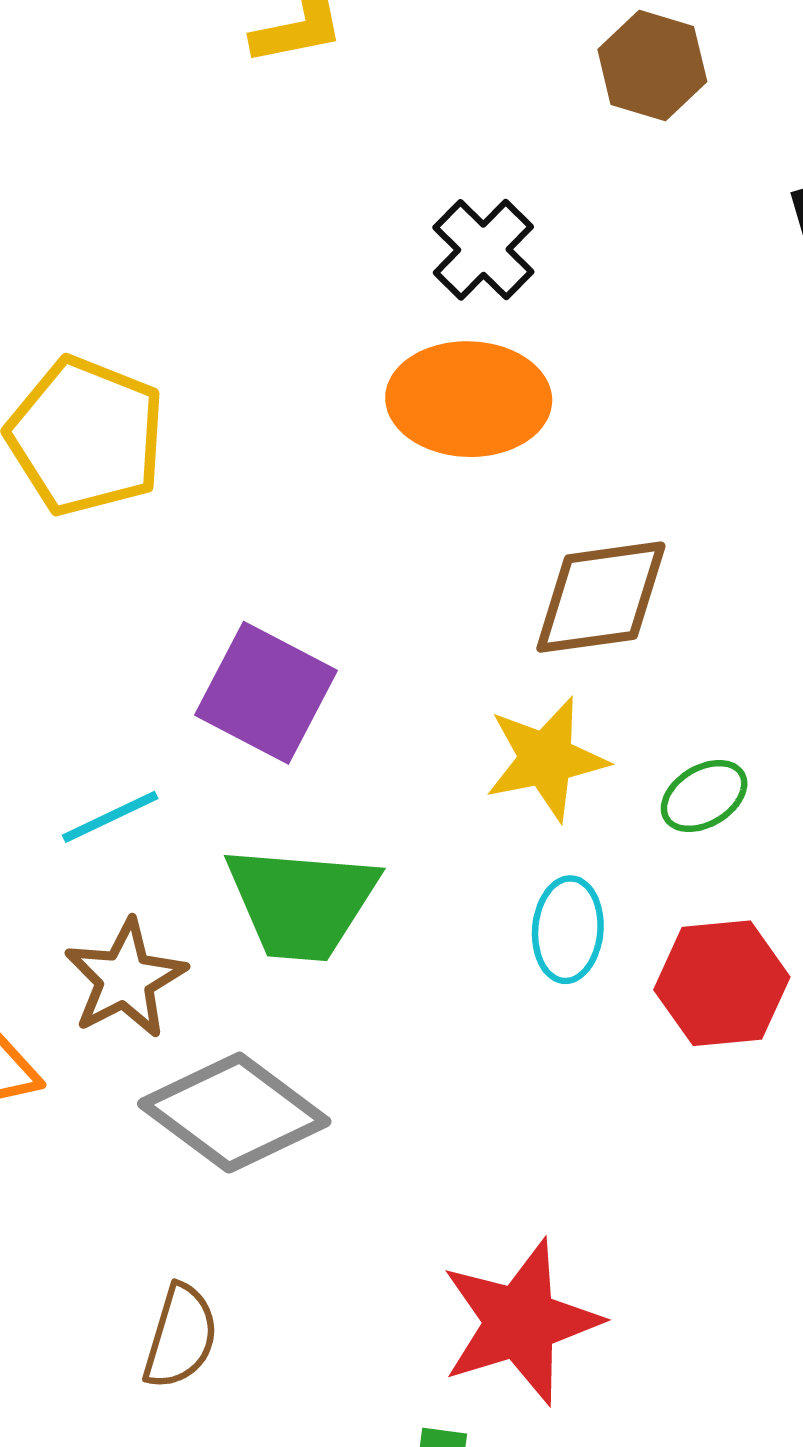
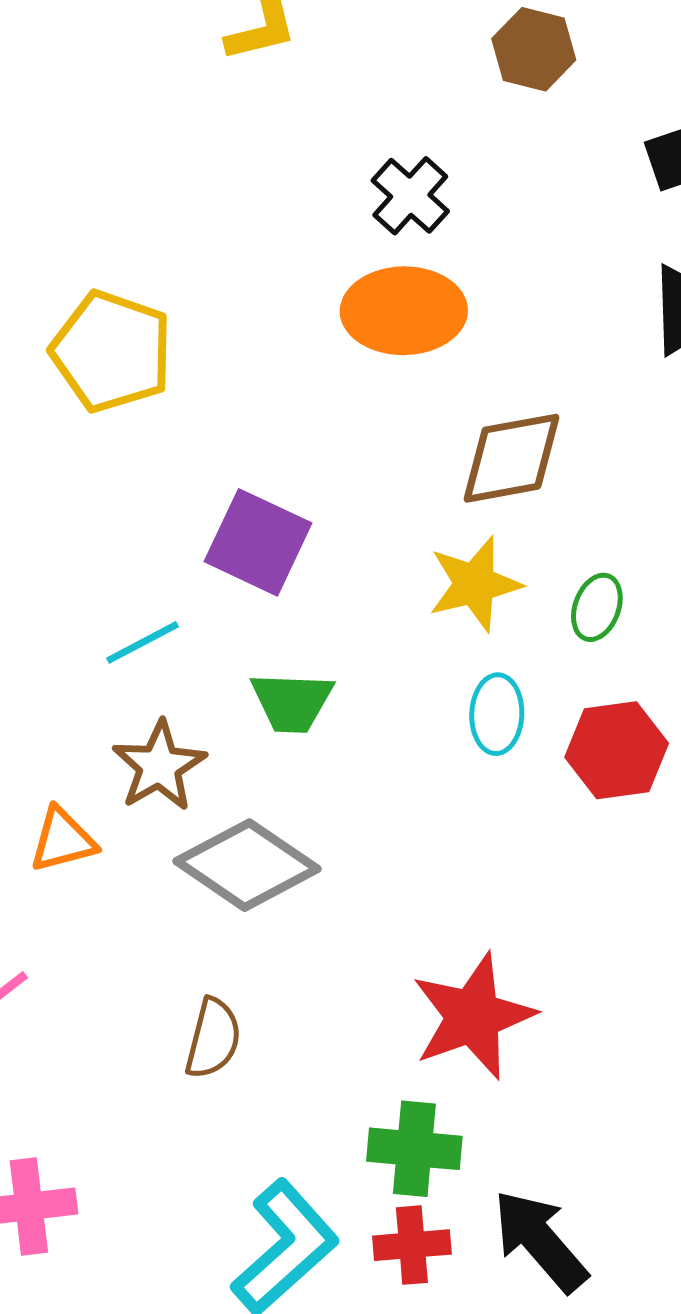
green ellipse: (704, 796) -> (597, 607), turned -36
green trapezoid: (302, 903) -> (292, 702), size x0.7

